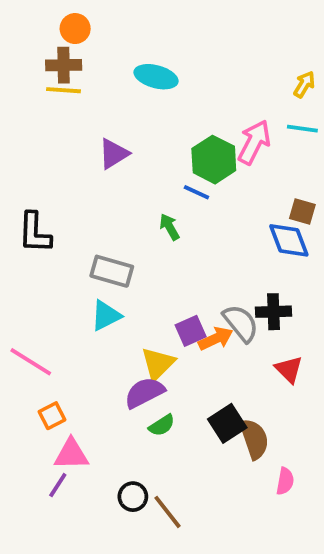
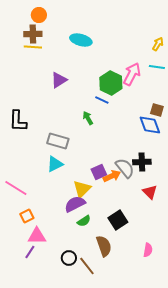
brown semicircle: (254, 439) -> (104, 246), moved

